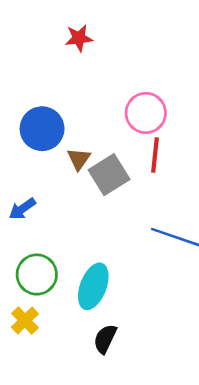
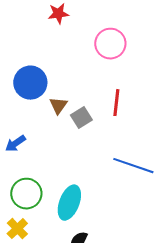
pink circle: (146, 113) -> (110, 44), moved
gray square: (109, 175) -> (81, 118), size x0.7

